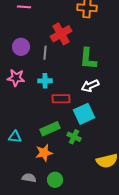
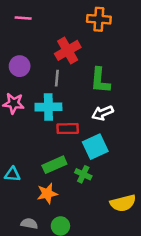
gray line: (45, 53) -> (57, 78), moved
cyan cross: (45, 81) -> (48, 107), size x1.5

